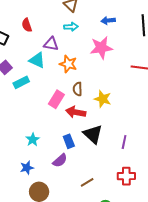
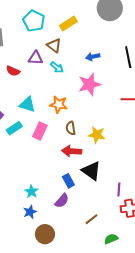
red semicircle: (27, 25) -> (13, 71), turned -40
cyan arrow: (71, 27) -> (57, 67), turned 48
purple triangle: (51, 44) -> (36, 58), moved
pink rectangle: (56, 99) -> (40, 131), moved
cyan star: (33, 140) -> (31, 192), moved
purple line: (124, 142) -> (119, 189), moved

